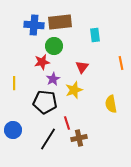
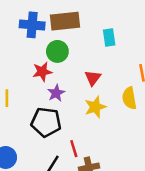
yellow star: (74, 90) -> (95, 107), moved
yellow semicircle: (111, 104) -> (129, 98), moved

